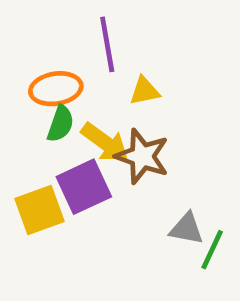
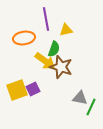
yellow triangle: (144, 91) -> (66, 30), moved
green semicircle: (61, 124) -> (54, 49), moved
purple square: (84, 187) -> (33, 89), moved, size x0.6

